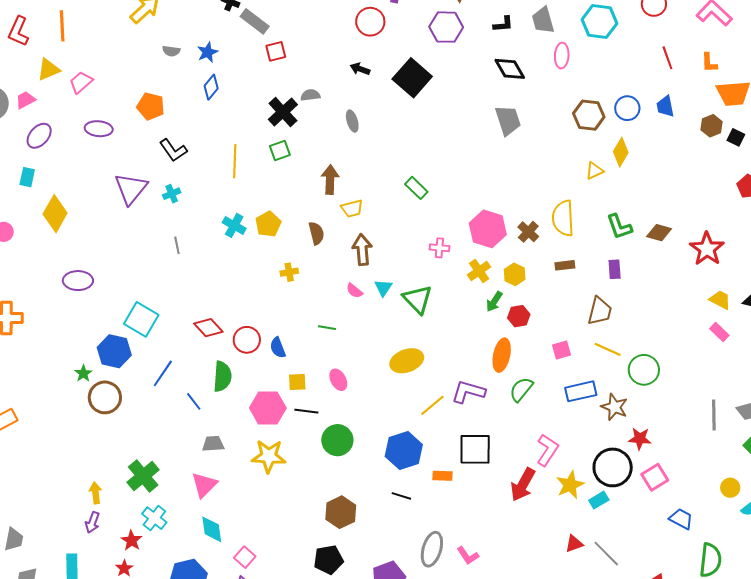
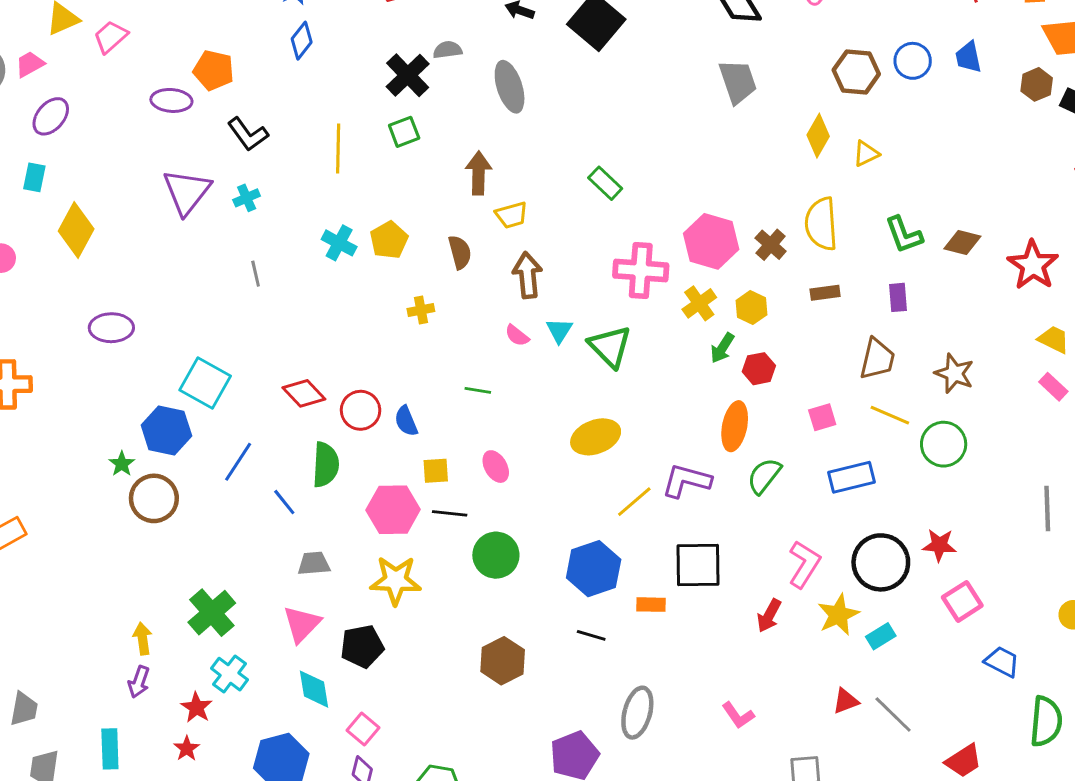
gray ellipse: (352, 121) -> (510, 87), size x1.6
purple ellipse: (99, 129) -> (171, 100), moved
yellow diamond: (621, 152) -> (818, 136), moved
pink cross: (439, 248) -> (641, 270), size x1.8
brown star: (614, 407) -> (954, 373), moved
black circle: (613, 467) -> (881, 562), moved
red arrow: (523, 485) -> (769, 616), size x0.7
pink L-shape: (468, 556) -> (738, 715), moved
black pentagon: (328, 560) -> (362, 646), moved

